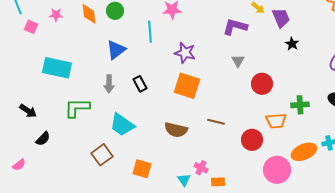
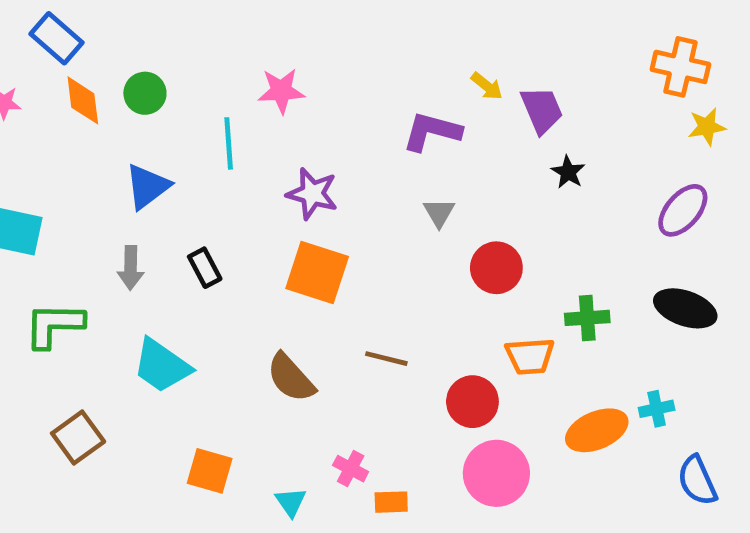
brown semicircle: (176, 130) -> (291, 378), turned 35
brown square: (102, 155) -> (78, 437), moved
pink circle: (277, 170) -> (496, 473), moved
cyan triangle: (184, 180) -> (291, 502), moved

